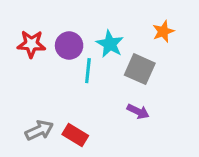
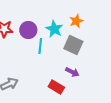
orange star: (163, 31) -> (76, 21), moved
red rectangle: (75, 135) -> (56, 87), moved

